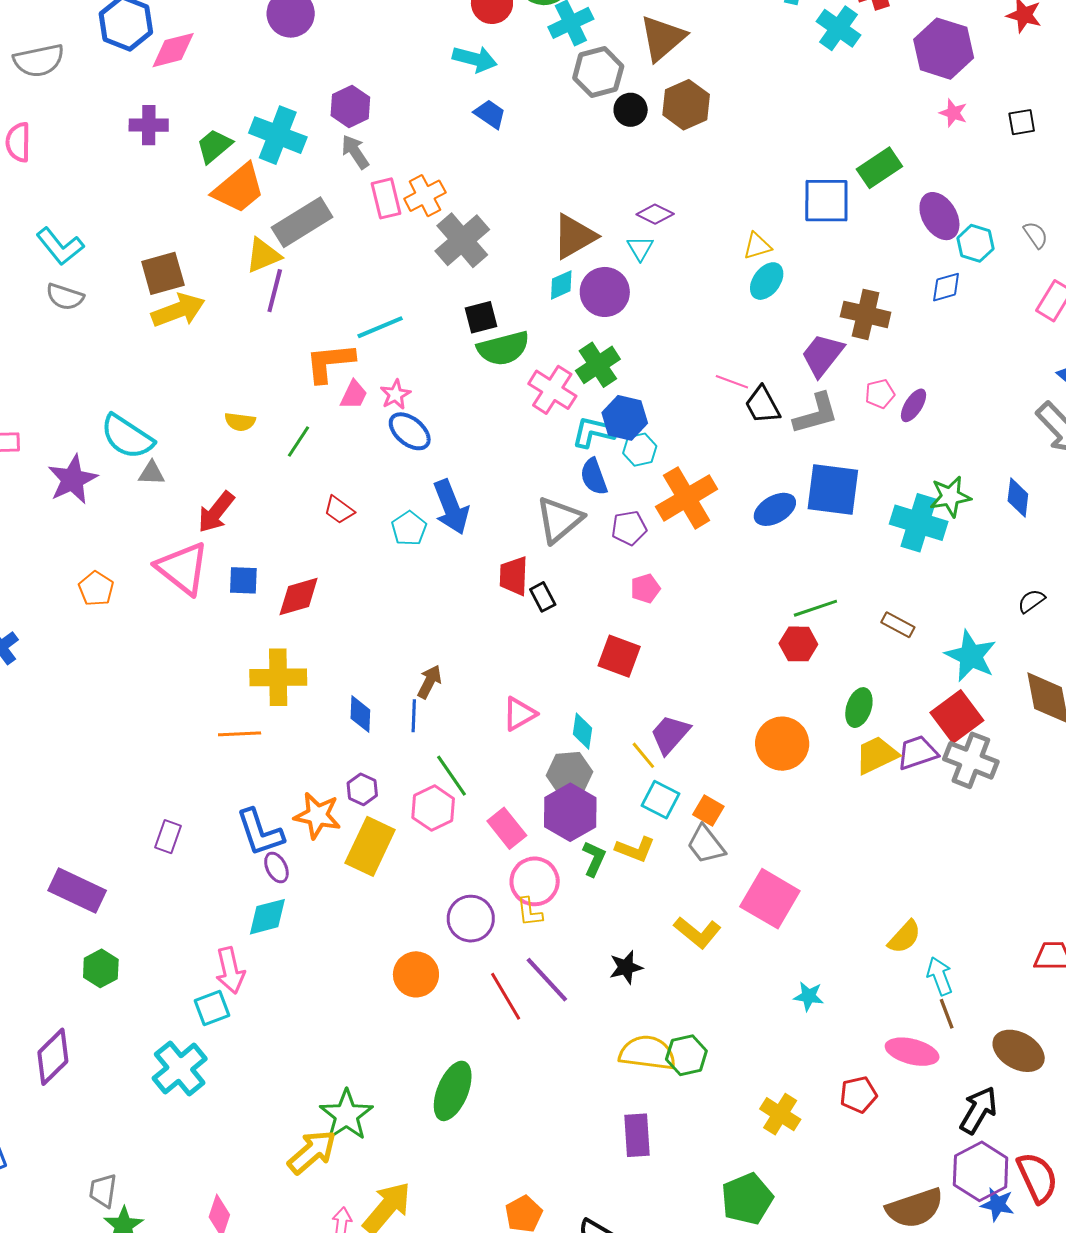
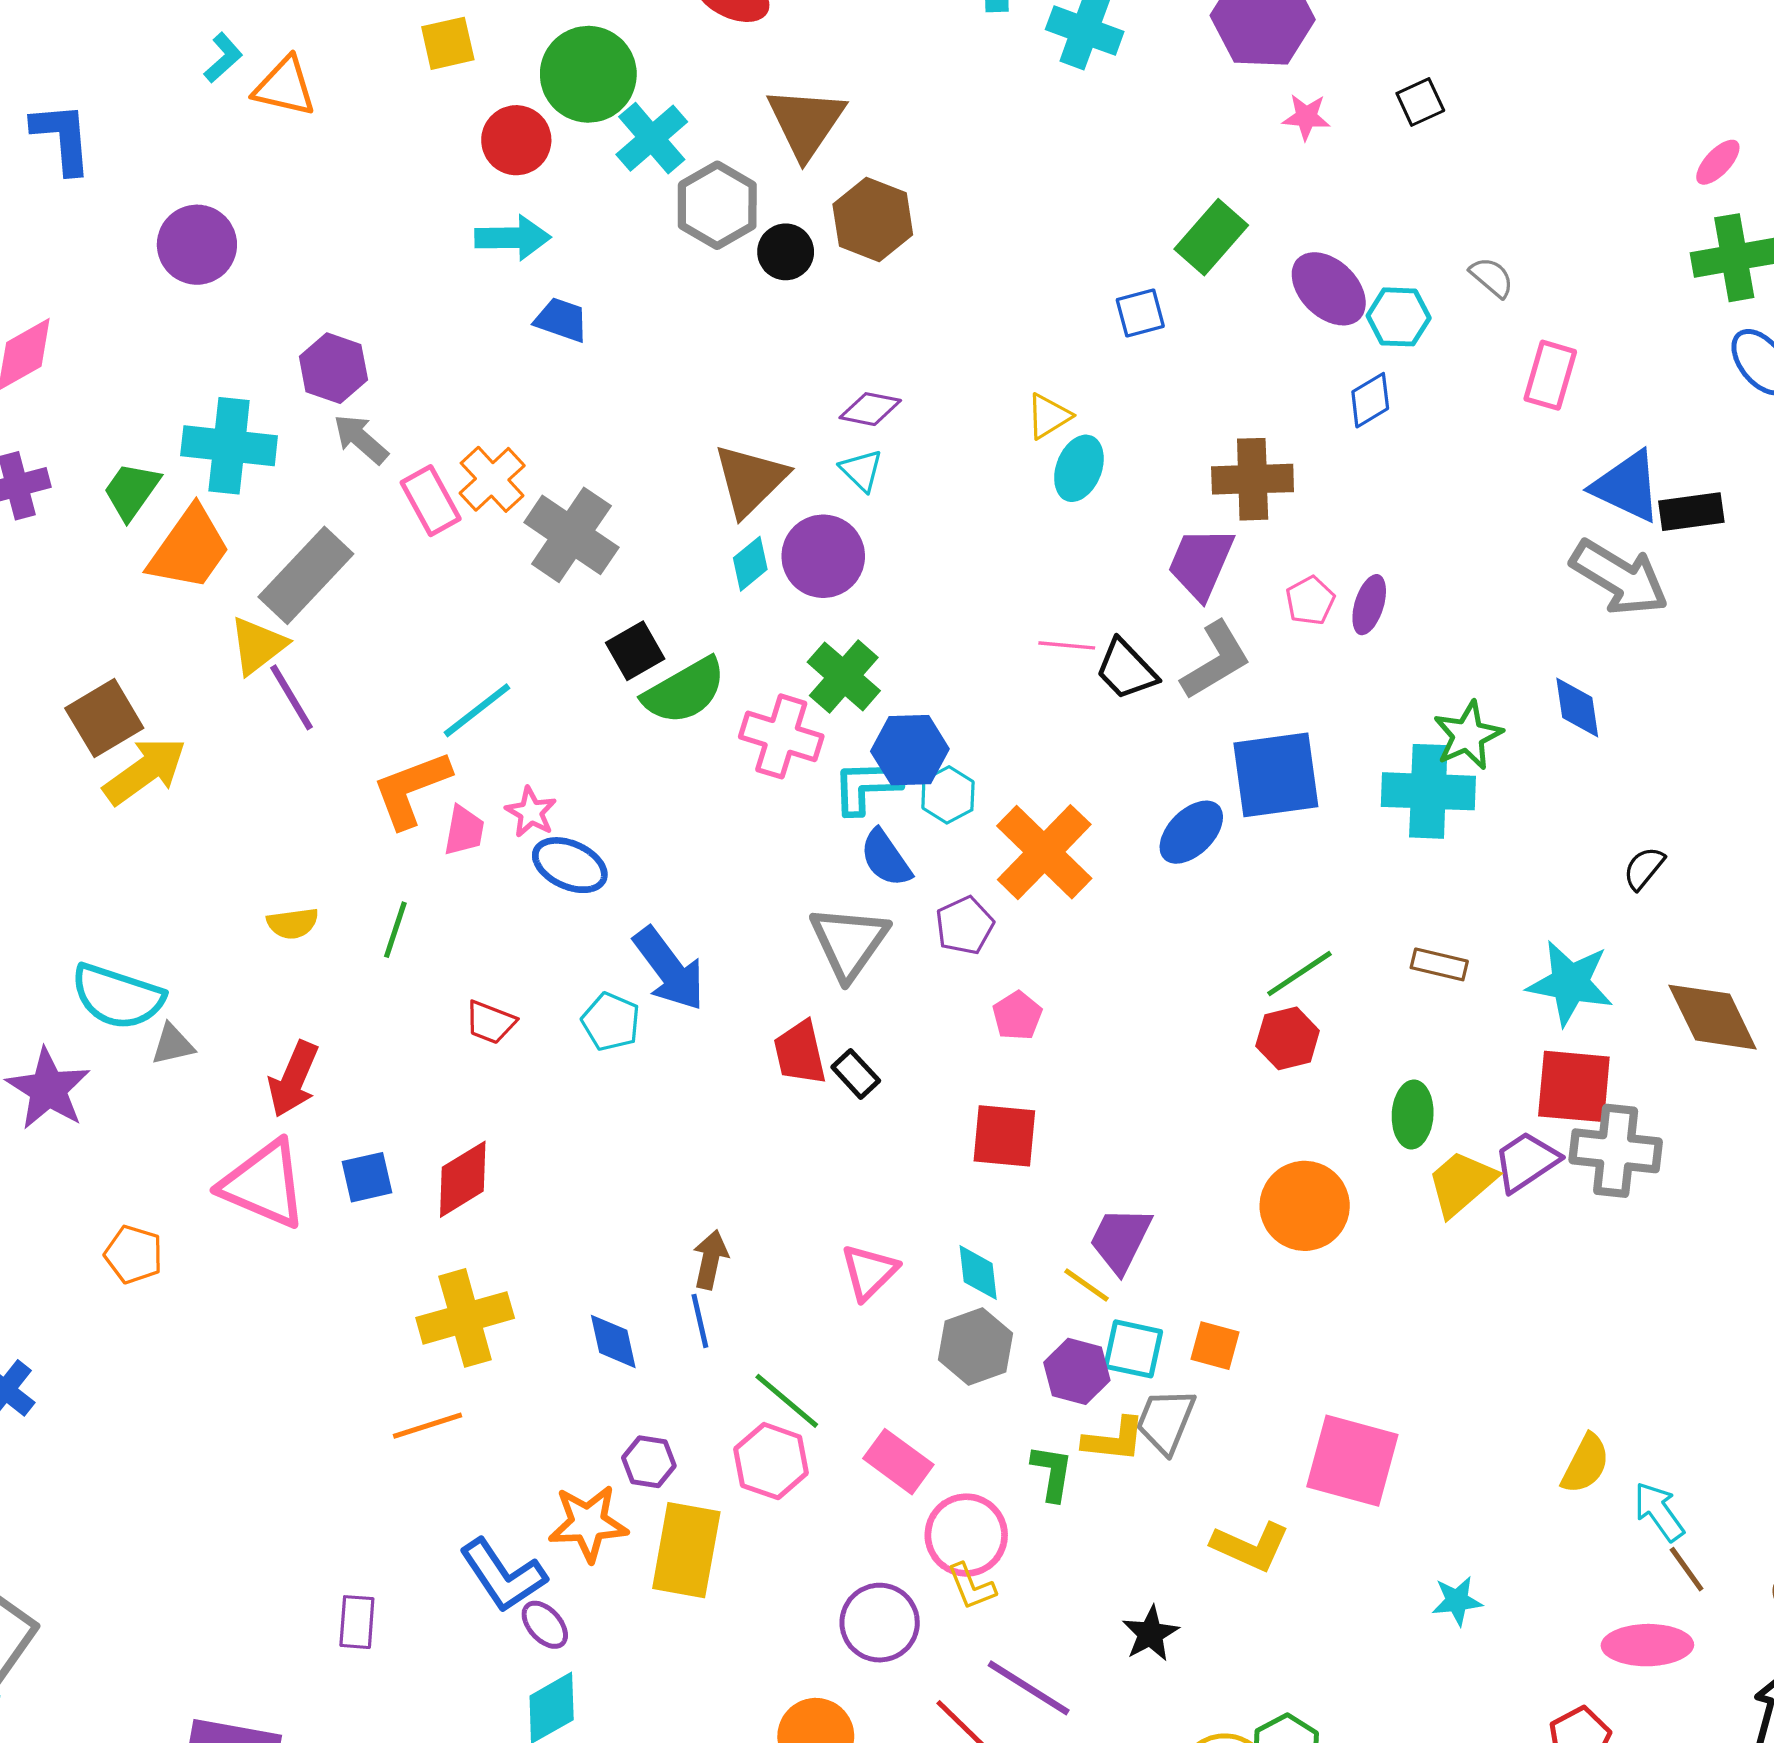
blue square: (826, 201) -> (1140, 313), size x0.6
purple line: (275, 291) -> (291, 697), turned -30
red square: (957, 716) -> (1574, 1086), turned -33
purple hexagon: (570, 812) -> (1077, 1371), moved, size x0.7
gray trapezoid: (706, 845) -> (1166, 1421), moved, turned 75

